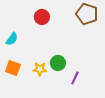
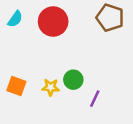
red circle: (42, 17) -> (53, 21), size x1.5
cyan semicircle: (12, 39) -> (15, 19), moved

